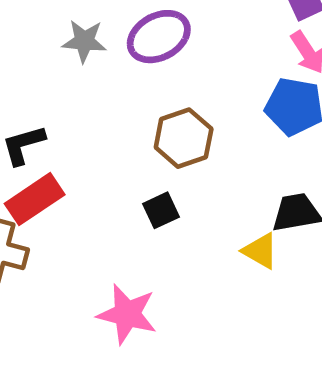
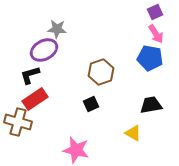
purple ellipse: (159, 37) -> (44, 50), moved
yellow triangle: (260, 251) -> (133, 133), moved

